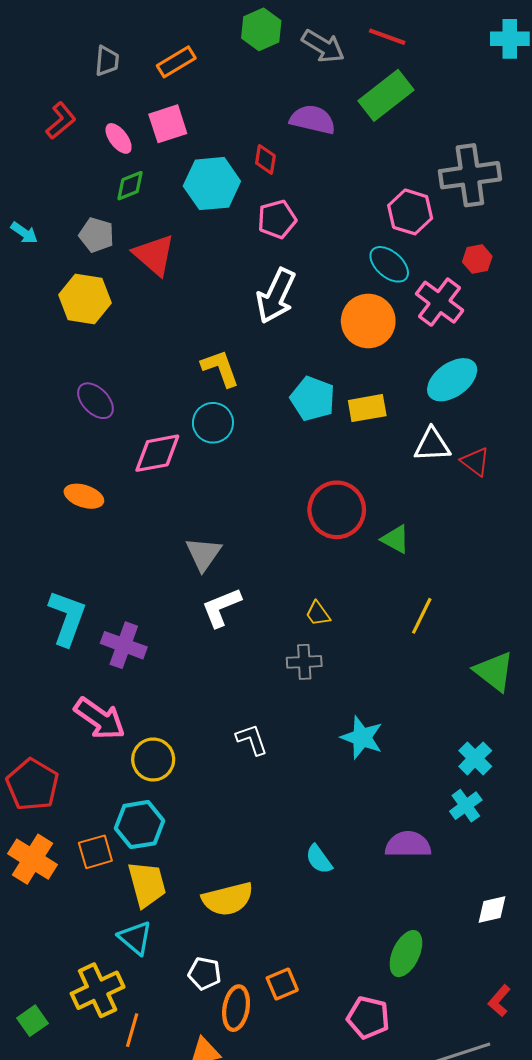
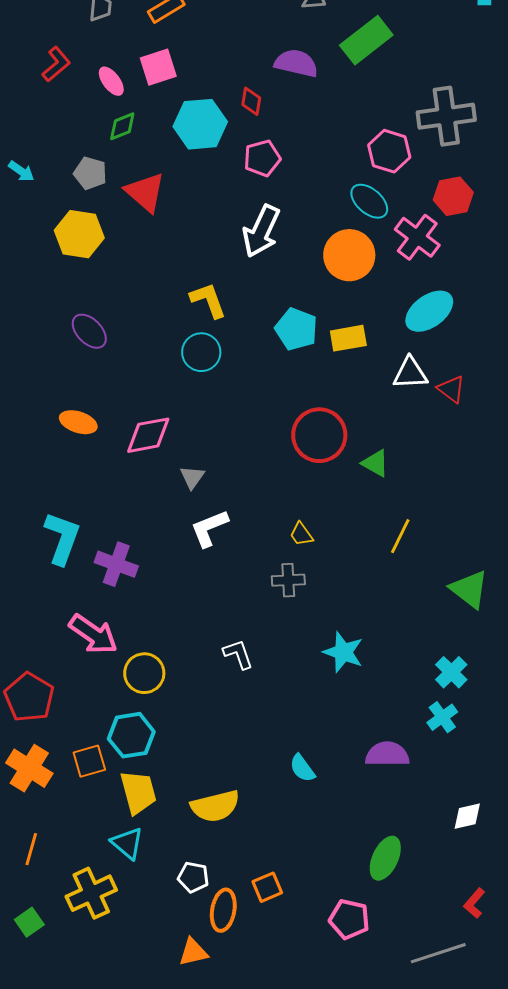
red hexagon: (477, 259) -> (453, 196), size x1.4
pink diamond: (157, 453) -> (148, 435), moved
gray triangle: (204, 554) -> (192, 477), size x0.7
orange line: (132, 1030) -> (31, 849), moved

